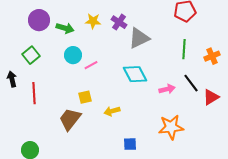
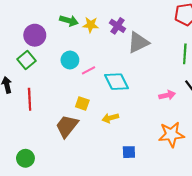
purple circle: (39, 20) -> (35, 35), moved
green arrow: (65, 28) -> (69, 21), moved
cyan diamond: (135, 74) -> (116, 82), moved
yellow square: (85, 97) -> (82, 103), turned 32

